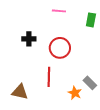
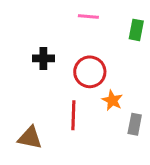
gray rectangle: (90, 83) -> (135, 124), turned 56
orange star: (75, 93) -> (112, 100), moved

